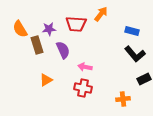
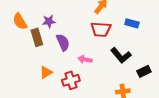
red trapezoid: (76, 24) -> (101, 29), moved
black L-shape: (135, 54) -> (121, 55), moved
red cross: (83, 88) -> (71, 80), moved, turned -30

